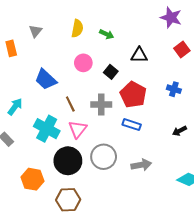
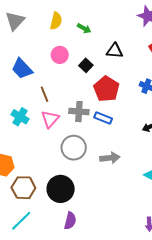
gray triangle: (35, 31) -> (15, 21), size x1.5
gray cross: (101, 105) -> (79, 112), moved
cyan cross: (47, 129) -> (20, 117), size x0.7
black circle: (68, 161) -> (61, 189), moved
brown hexagon: (68, 200) -> (23, 188), moved

